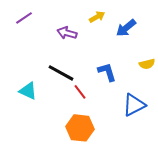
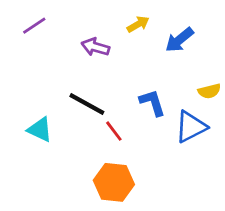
blue triangle: (134, 105) -> (191, 127), moved

